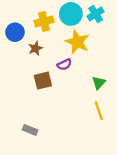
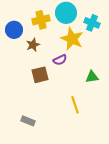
cyan cross: (96, 14) -> (92, 23), moved, turned -35
green triangle: (99, 83) -> (92, 77), turned 40
yellow line: (99, 111) -> (75, 105), moved

